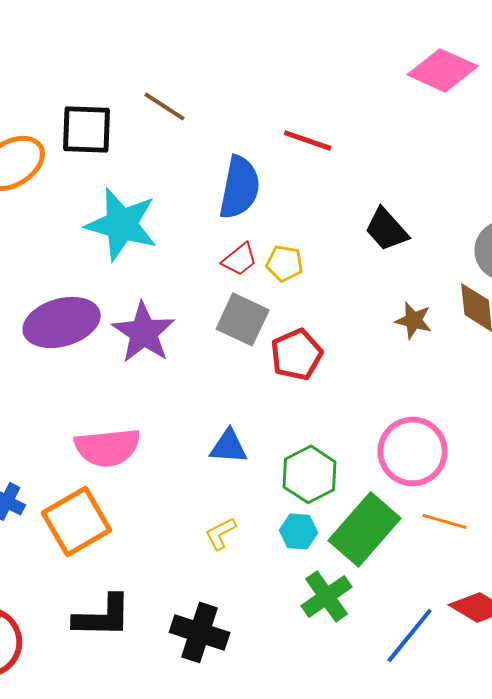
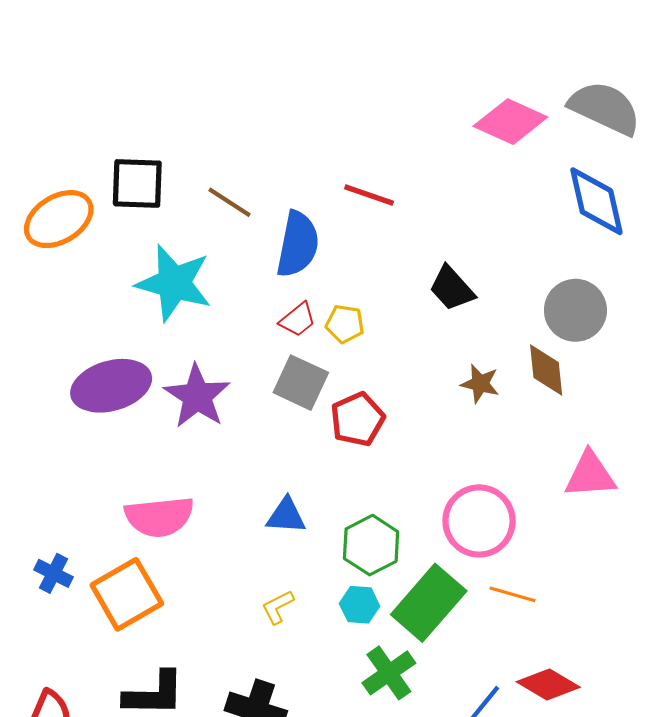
brown line: (165, 106) -> (230, 202), moved

